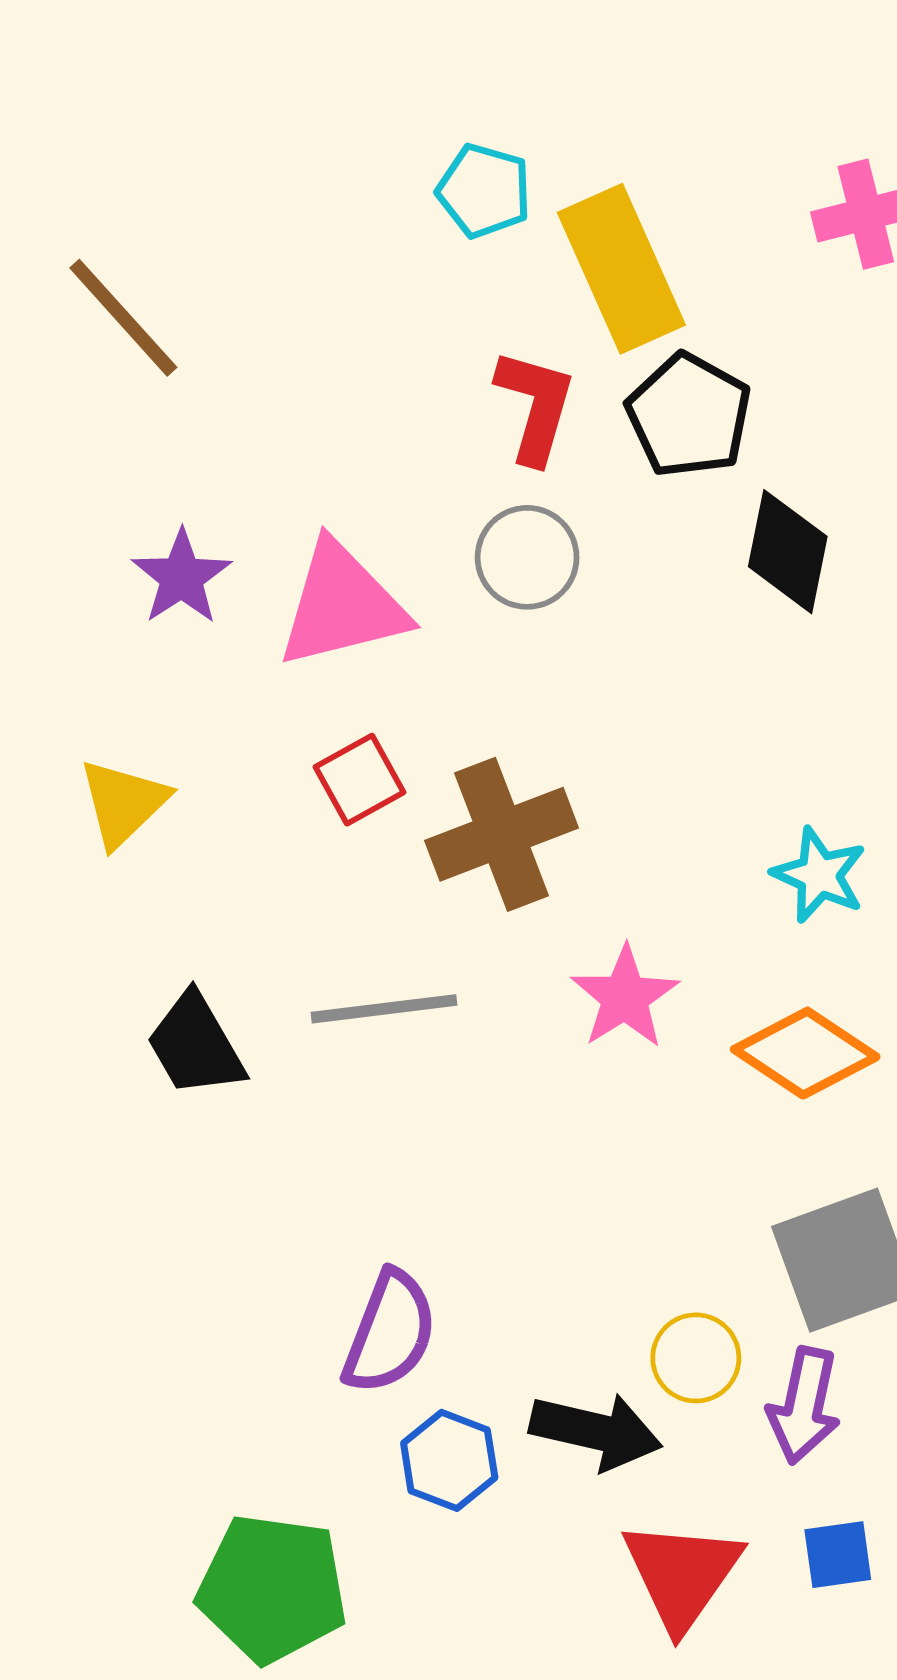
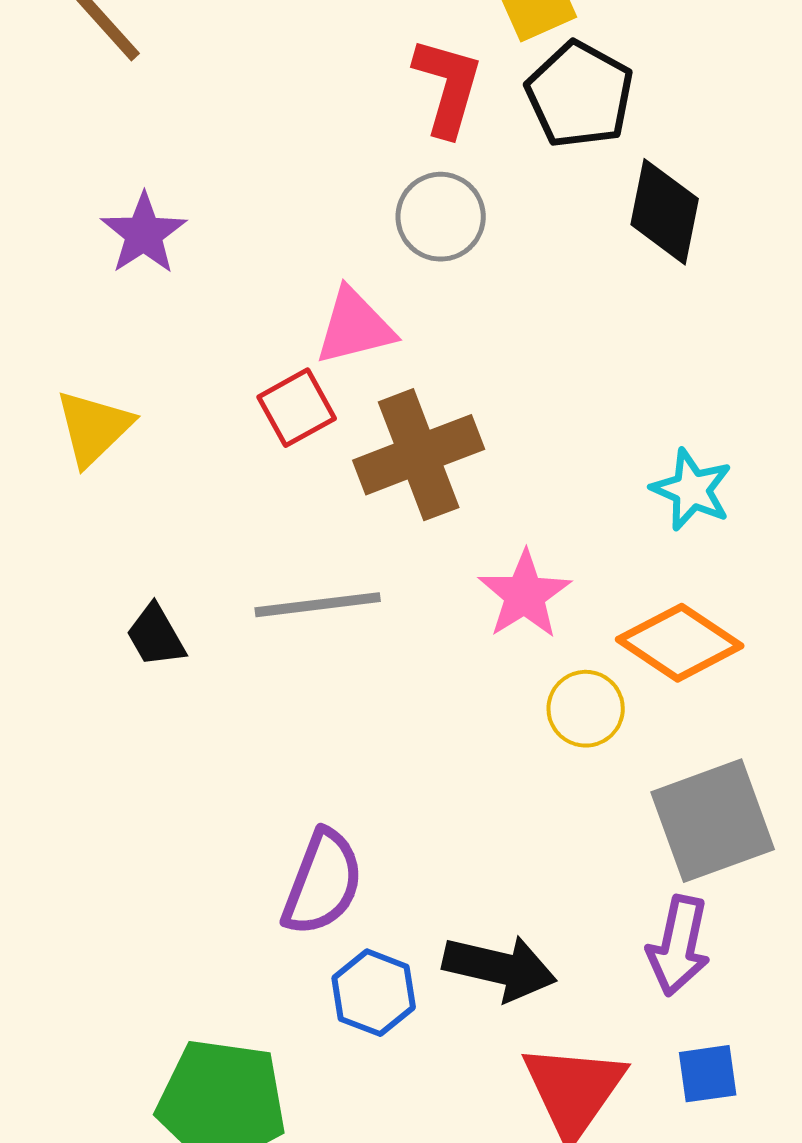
pink triangle: (342, 605) -> (355, 327), moved, size x0.7
black trapezoid: (195, 1045) -> (156, 636), size x0.7
yellow circle: (696, 1358) -> (586, 709), moved

